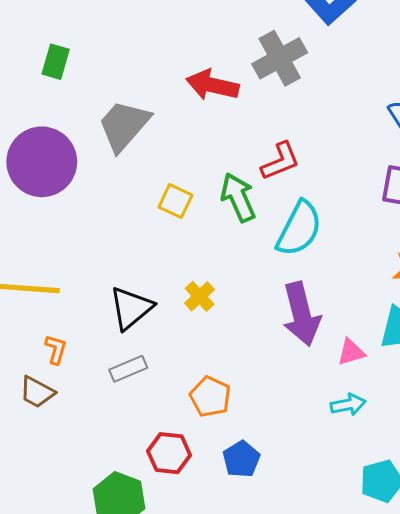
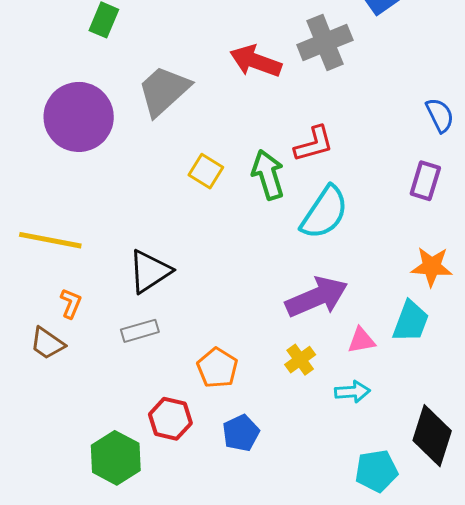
yellow cross: (200, 296) -> (300, 360), moved
purple arrow: (301, 314) -> (317, 297), turned -106

